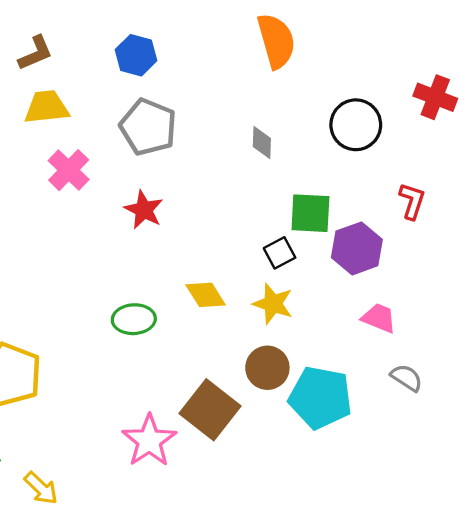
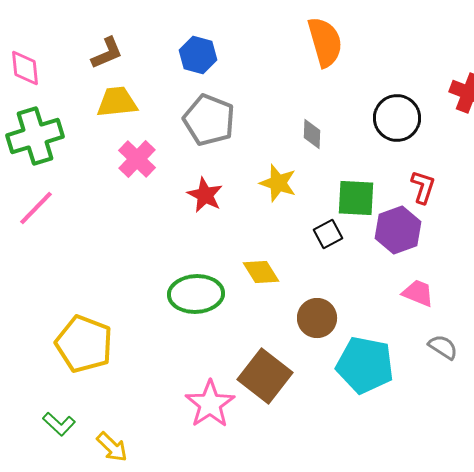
red L-shape: (412, 201) -> (423, 187), moved
yellow star: (273, 304) -> (278, 183), moved
green ellipse: (134, 319) -> (196, 294), size x1.4
brown circle: (267, 368) -> (317, 318), moved

